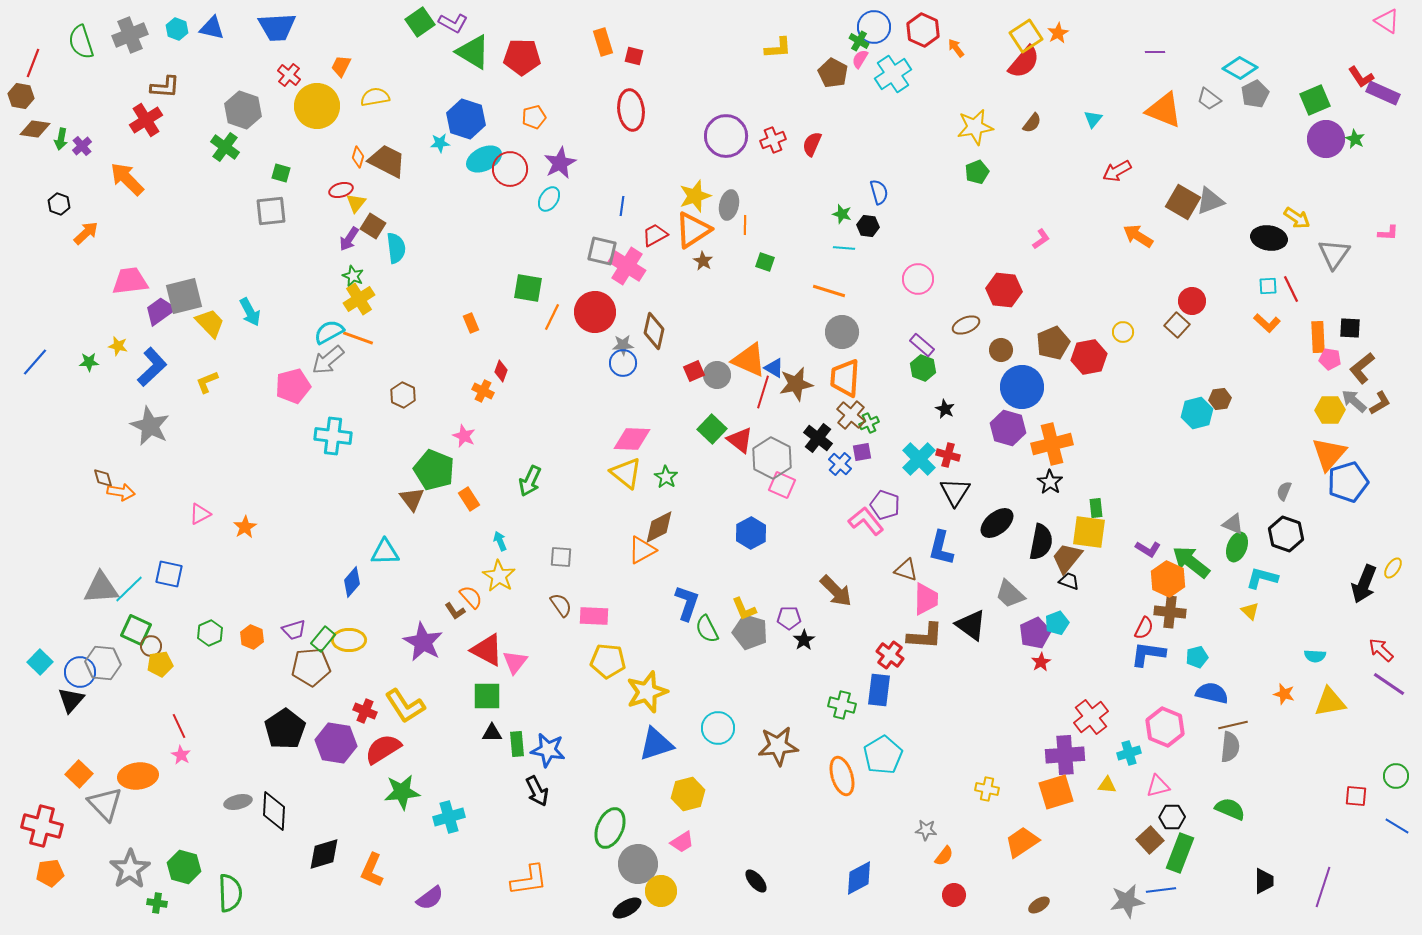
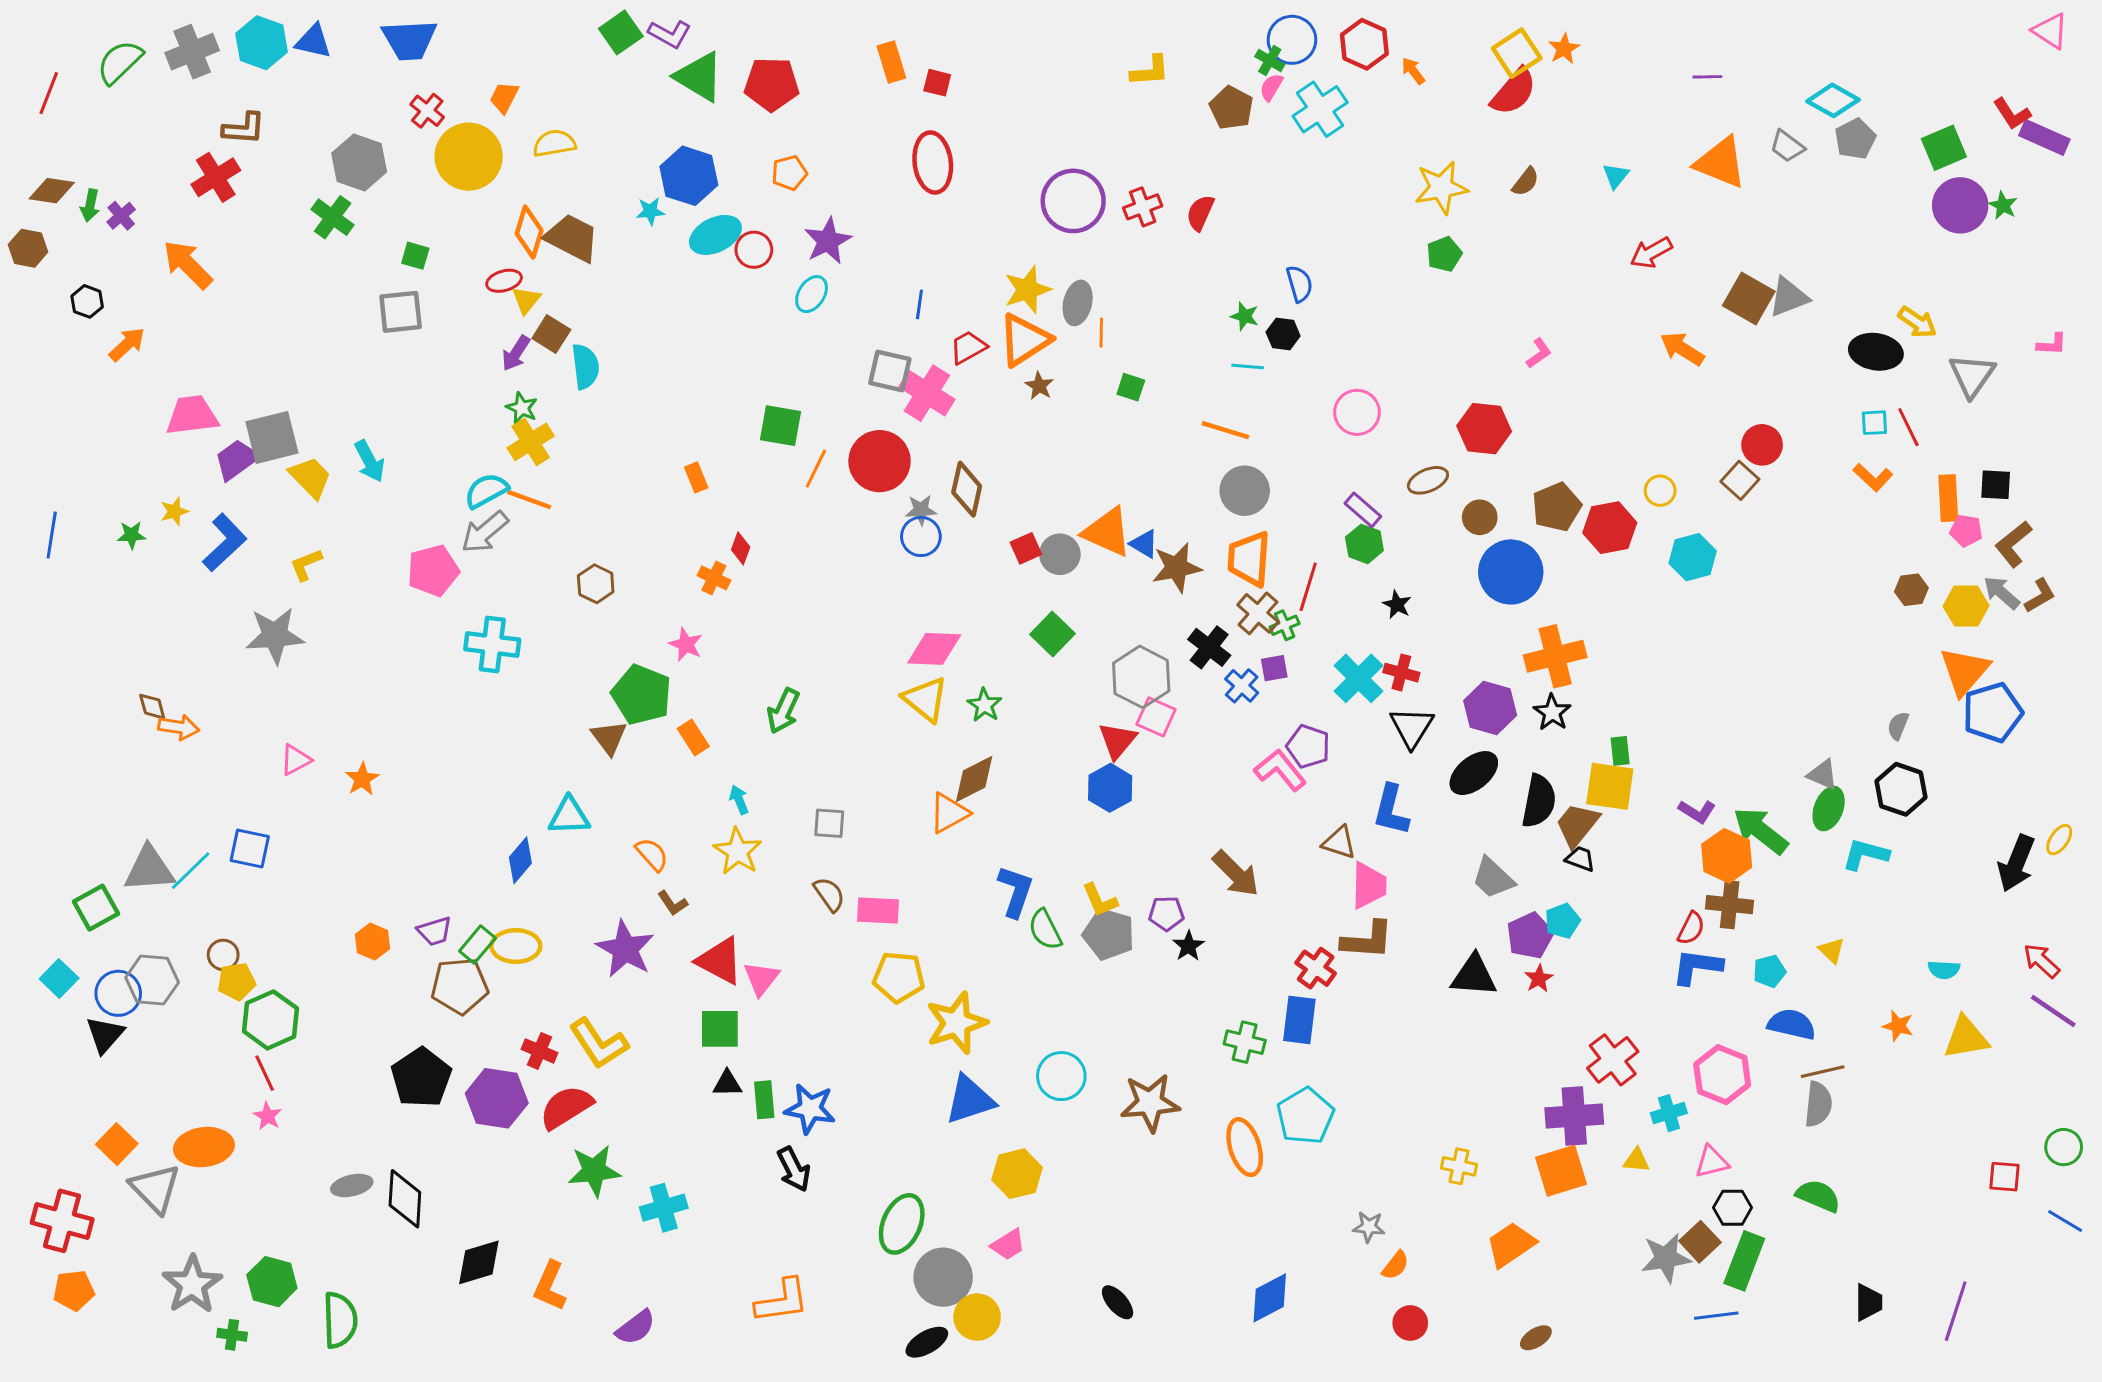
cyan hexagon: (177, 29) -> (262, 43), size x1.6
green semicircle: (81, 42) -> (120, 62), turned 64
brown hexagon: (21, 96) -> (28, 248), moved
orange diamond: (358, 157) -> (529, 232), size x1.6
red circle: (510, 169) -> (754, 250), size x0.7
yellow star: (118, 346) -> (174, 511), turned -30
blue line: (35, 362) -> (52, 535), turned -32
red line: (763, 392) -> (1308, 587), moved
brown hexagon: (1220, 399) -> (1911, 590), moved
cyan hexagon: (1197, 413) -> (1693, 557), moved
gray star: (150, 426) -> (275, 636), moved, turned -30
purple hexagon: (1008, 428) -> (1490, 708), moved
red triangle: (740, 440) -> (1118, 741), moved, turned 32
orange semicircle: (471, 597) -> (652, 854), moved
yellow triangle: (1250, 611) -> (1832, 950), moved
black triangle: (971, 625) -> (1474, 976), moved, turned -32
green square: (136, 630) -> (96, 908), moved, turned 36
green hexagon: (210, 633) -> (270, 1020), moved, size x1.5
gray star: (1127, 901) -> (1666, 1258), moved

